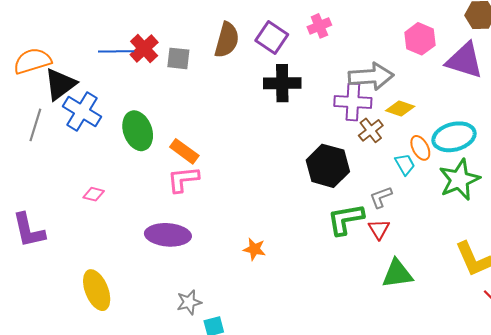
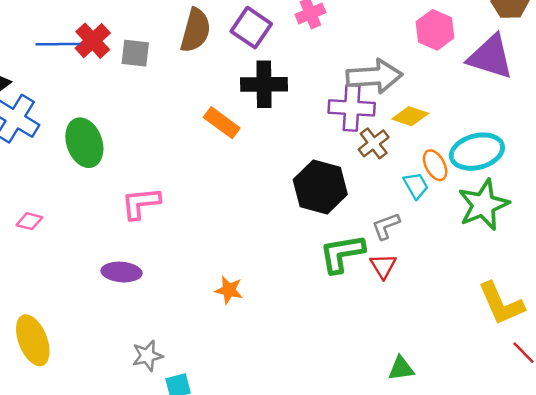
orange rectangle: (184, 151) -> (222, 123), moved
purple ellipse: (168, 235) -> (122, 272), size x0.7
green triangle: (397, 274) -> (401, 368), moved, size x0.7

